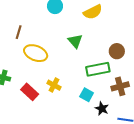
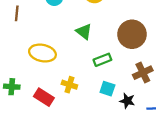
brown line: (19, 32) -> (17, 13), moved
brown circle: (117, 51) -> (132, 34), size x1.6
green rectangle: (98, 69) -> (102, 60), moved, size x0.7

